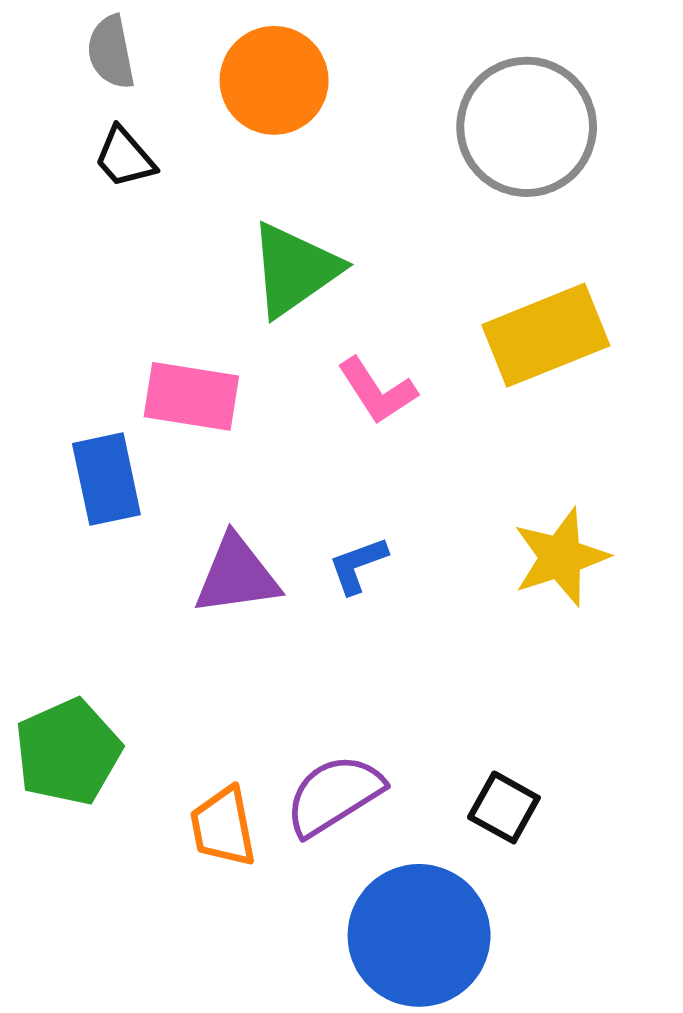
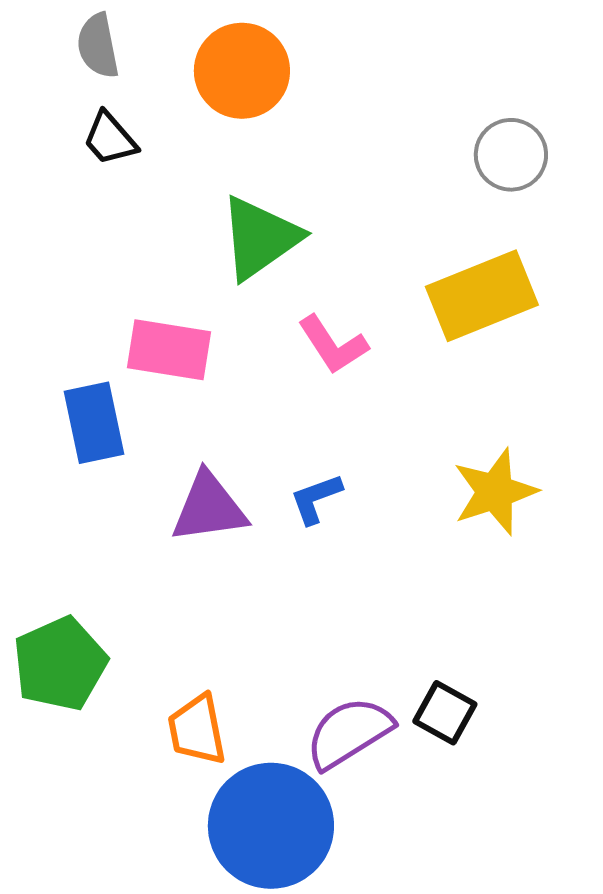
gray circle: (527, 127) -> (511, 155), moved, size x0.6
purple semicircle: (334, 795) -> (349, 733), moved
blue circle: (419, 935) -> (271, 826), moved

